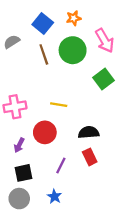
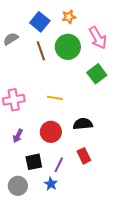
red circle: (45, 132) -> (51, 132), moved
red rectangle: (90, 157) -> (84, 156), moved
purple line: (61, 165) -> (59, 165), moved
black square: (23, 173) -> (34, 162), moved

